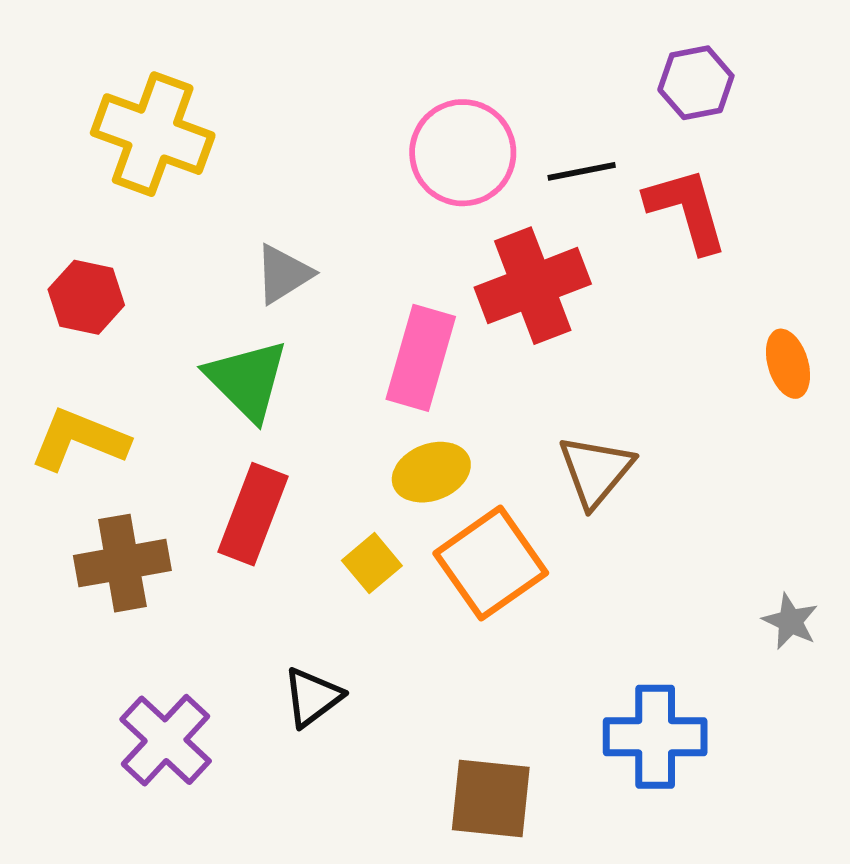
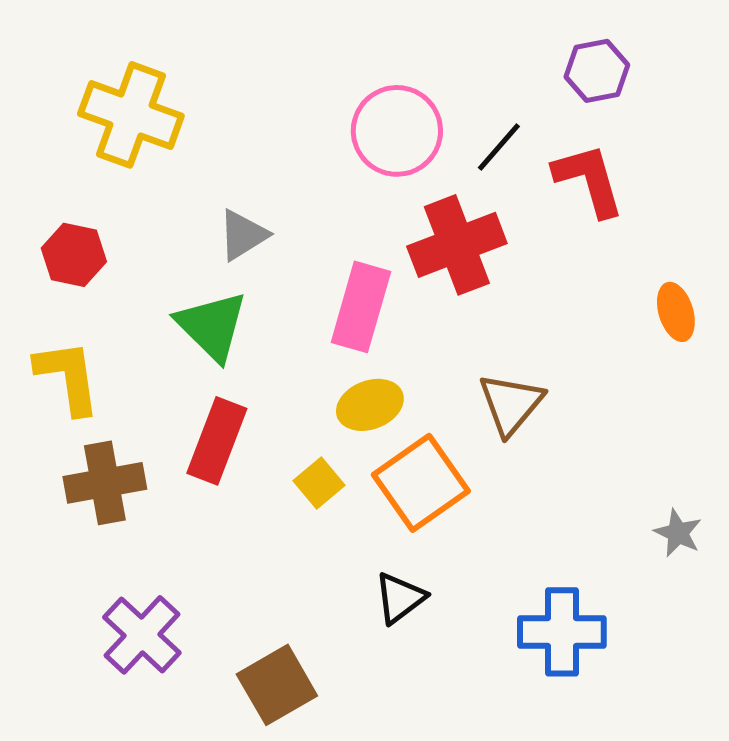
black line: (582, 171) -> (499, 147), turned -38
yellow L-shape: (79, 439) -> (68, 377), turned 60
black triangle: (312, 697) -> (400, 598), moved
brown square: (491, 799) -> (277, 685), moved, turned -36

